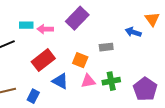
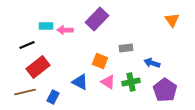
blue arrow: (133, 32) -> (152, 63), moved
red rectangle: (43, 60) -> (38, 67), moved
pink triangle: (88, 81) -> (108, 82), turned 42

